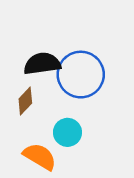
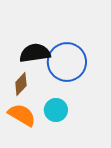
orange semicircle: (40, 156) -> (22, 115), moved

